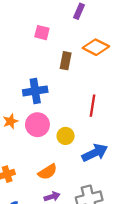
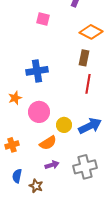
brown rectangle: (66, 61) -> (84, 58), moved
pink circle: (37, 125) -> (39, 112), moved
yellow circle: (66, 136) -> (64, 125), moved

